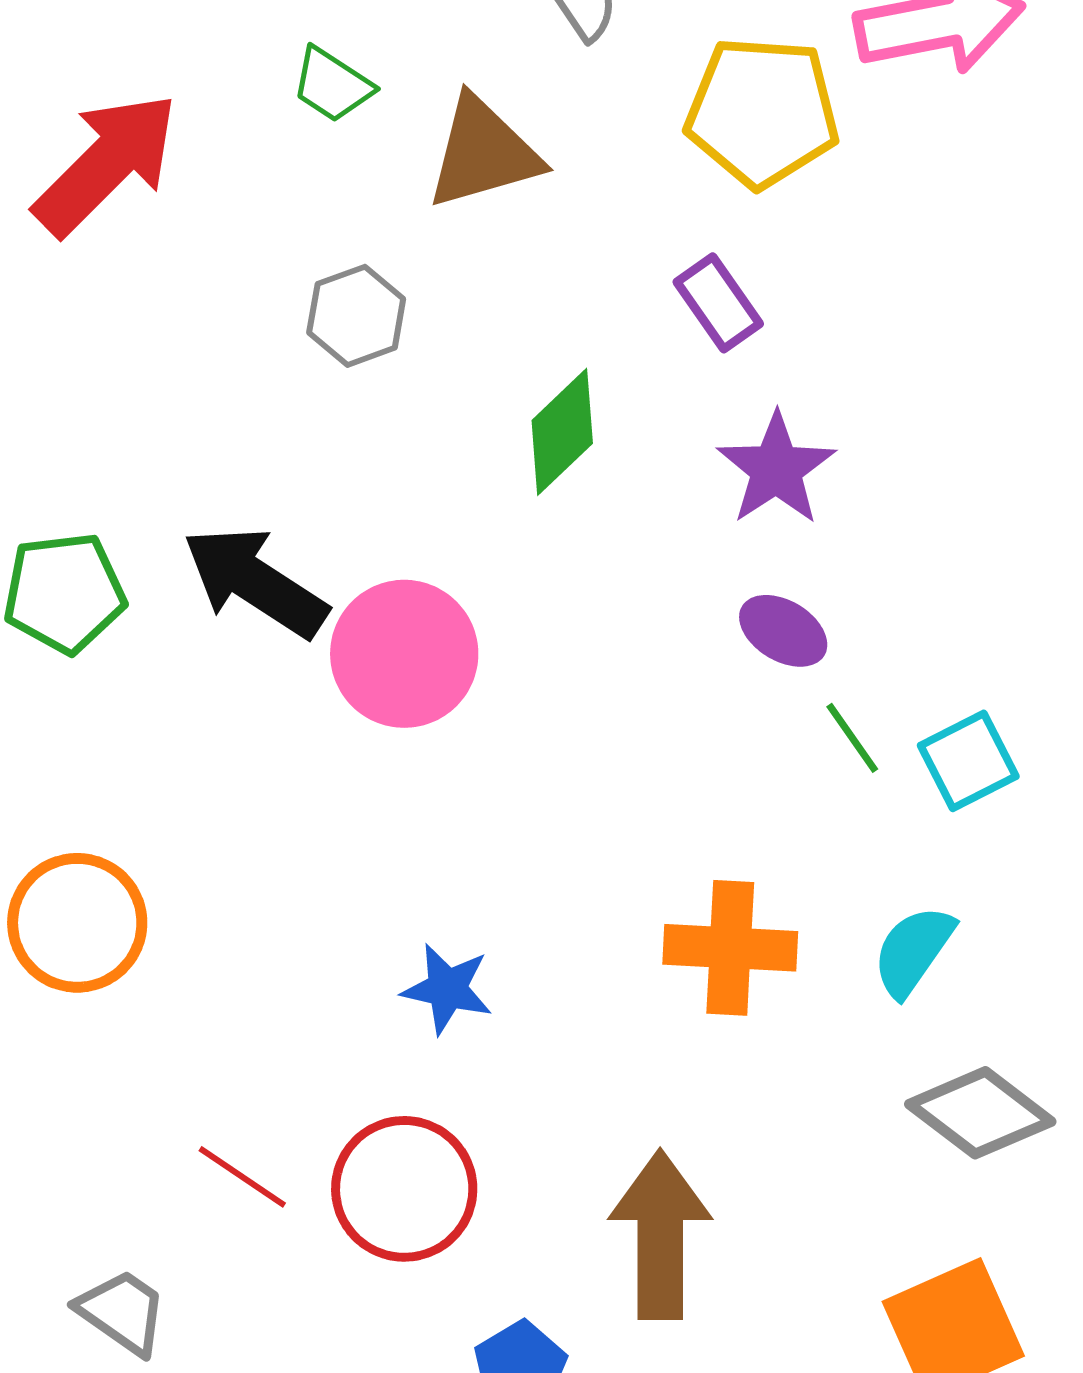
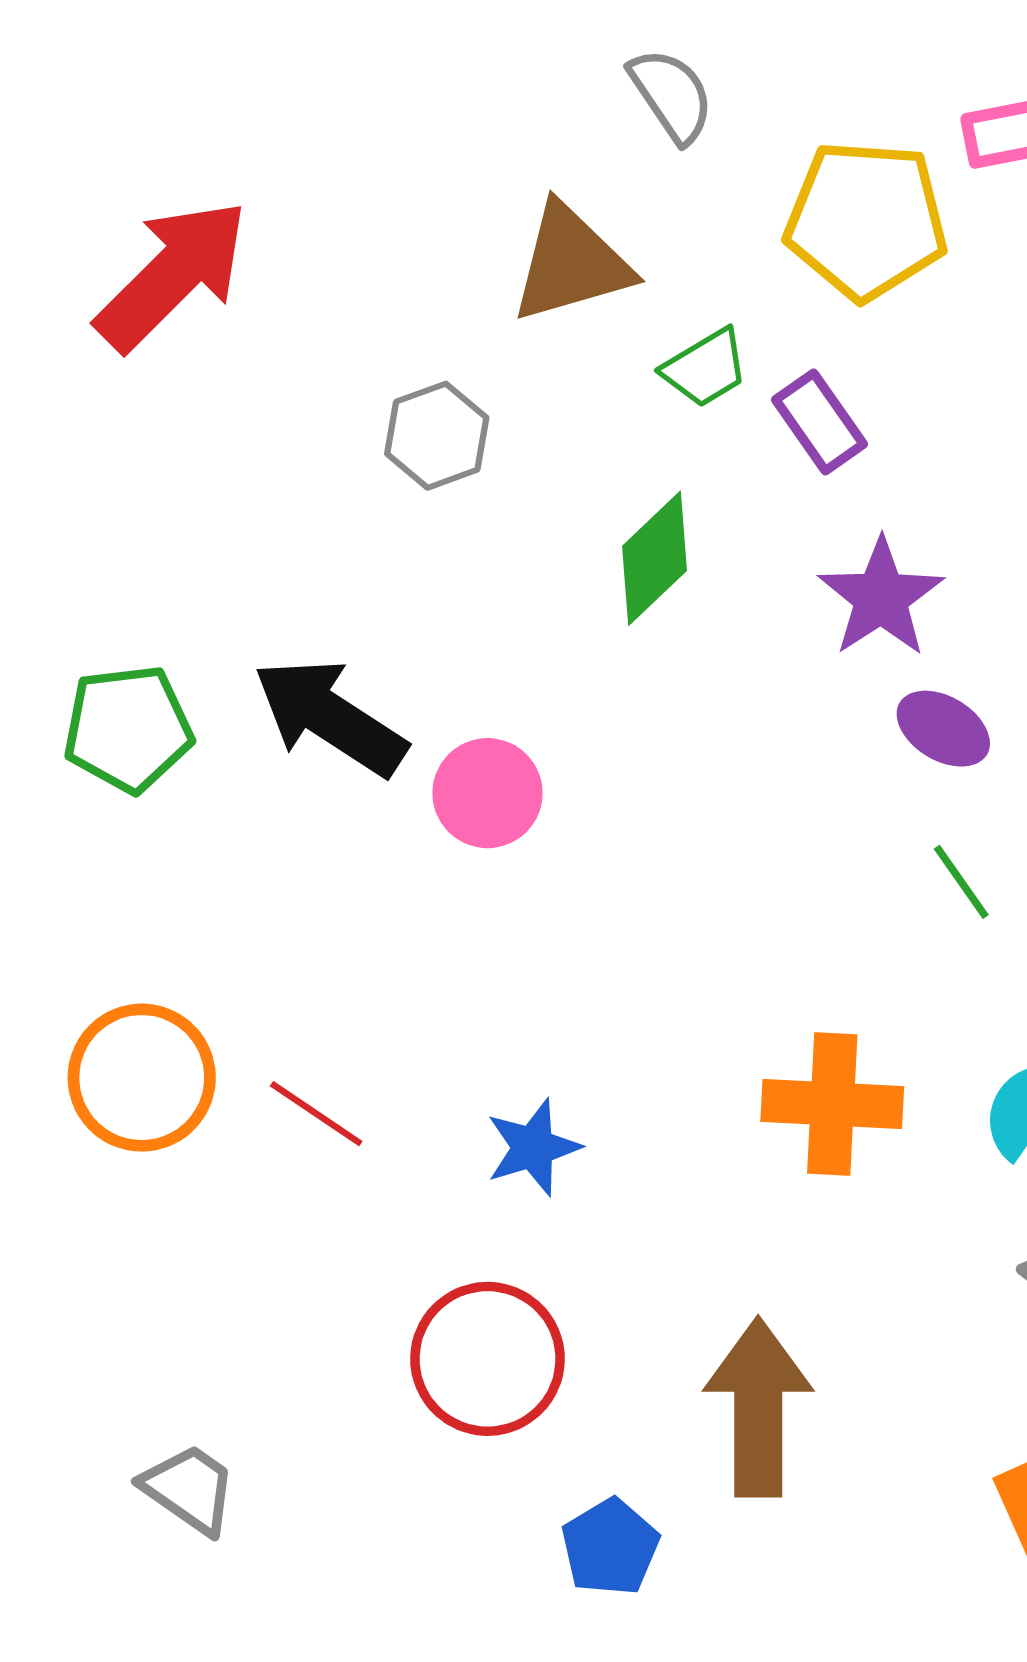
green trapezoid: (332, 85) -> (705, 368), moved, turned -64
purple ellipse: (783, 631) -> (943, 729), moved
pink circle: (404, 654) -> (488, 793), size x0.7
blue star: (447, 989) -> (533, 1147), turned -30
red line: (242, 1177) -> (316, 1114), moved

